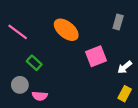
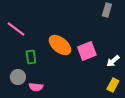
gray rectangle: (118, 22) -> (107, 10), moved
orange ellipse: (66, 30) -> (60, 45), moved
green rectangle: (34, 63) -> (31, 57), turned 40

